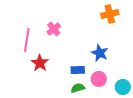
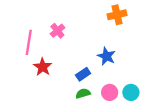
blue rectangle: (78, 70) -> (83, 74), turned -32
pink circle: (99, 79) -> (110, 92), moved

